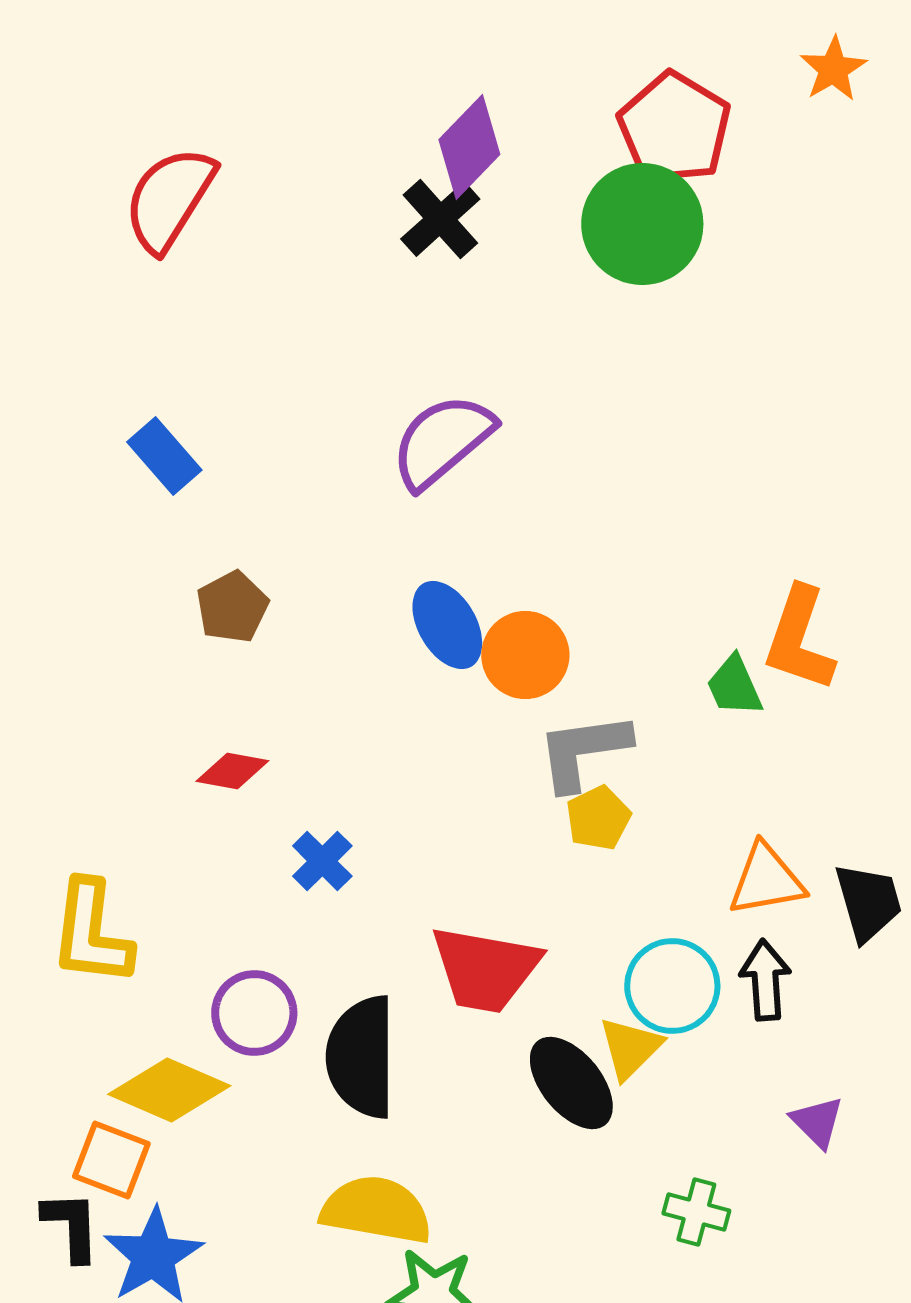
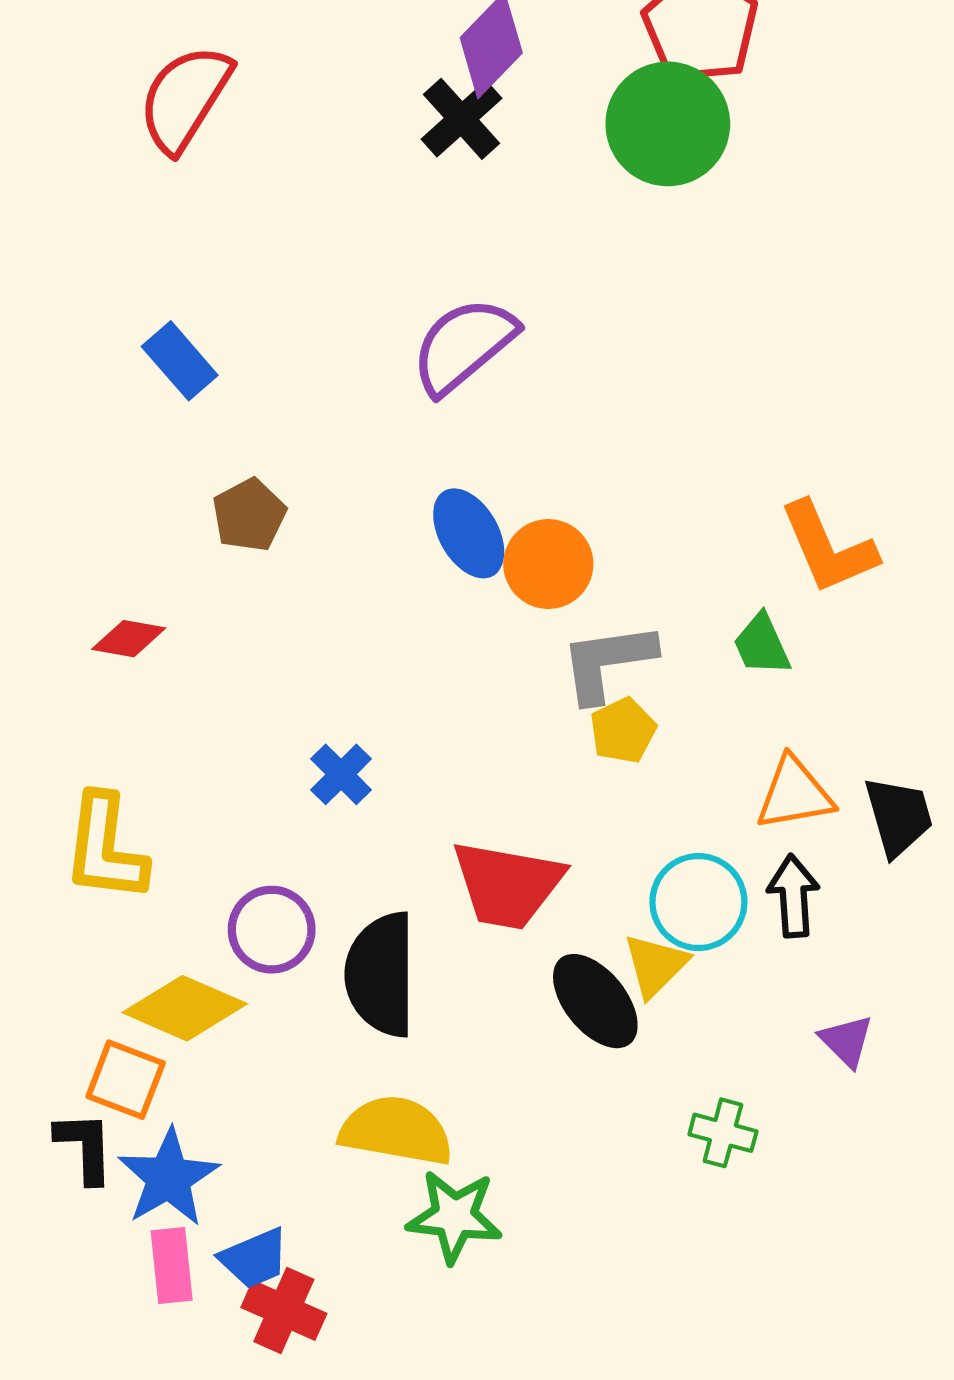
orange L-shape: (799, 639) -> (828, 548), turned -42
green trapezoid: (734, 686) -> (762, 645), moved
red diamond: (232, 771) -> (129, 639), moved

